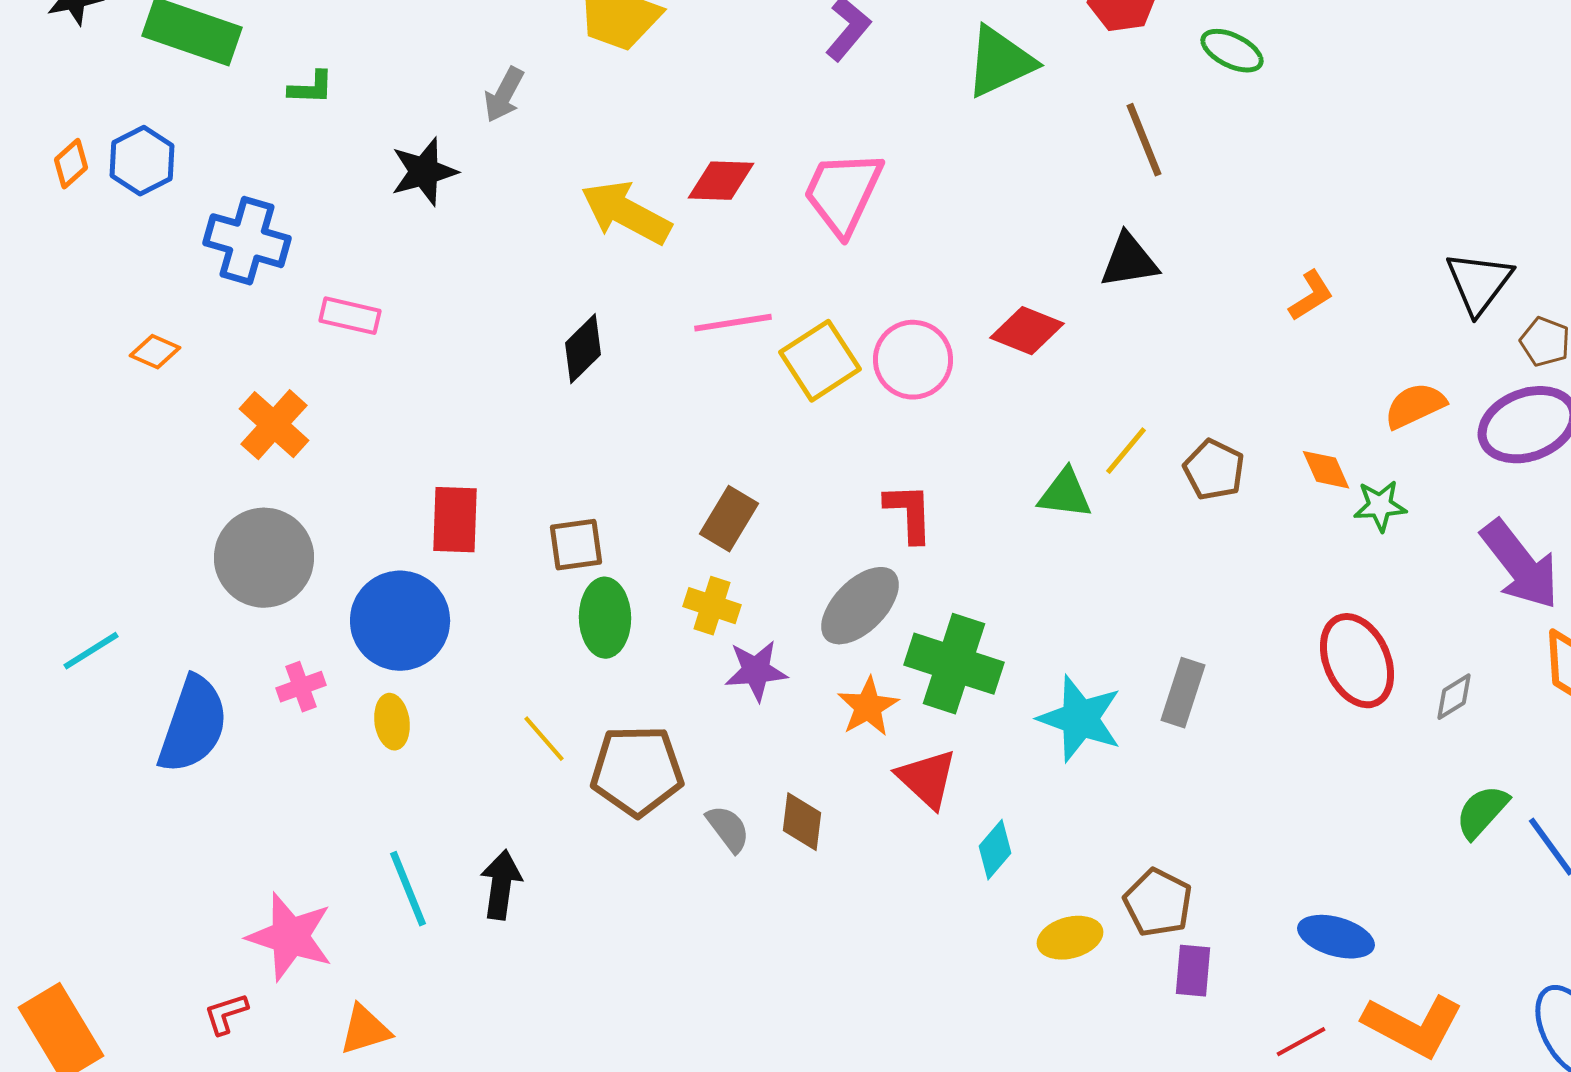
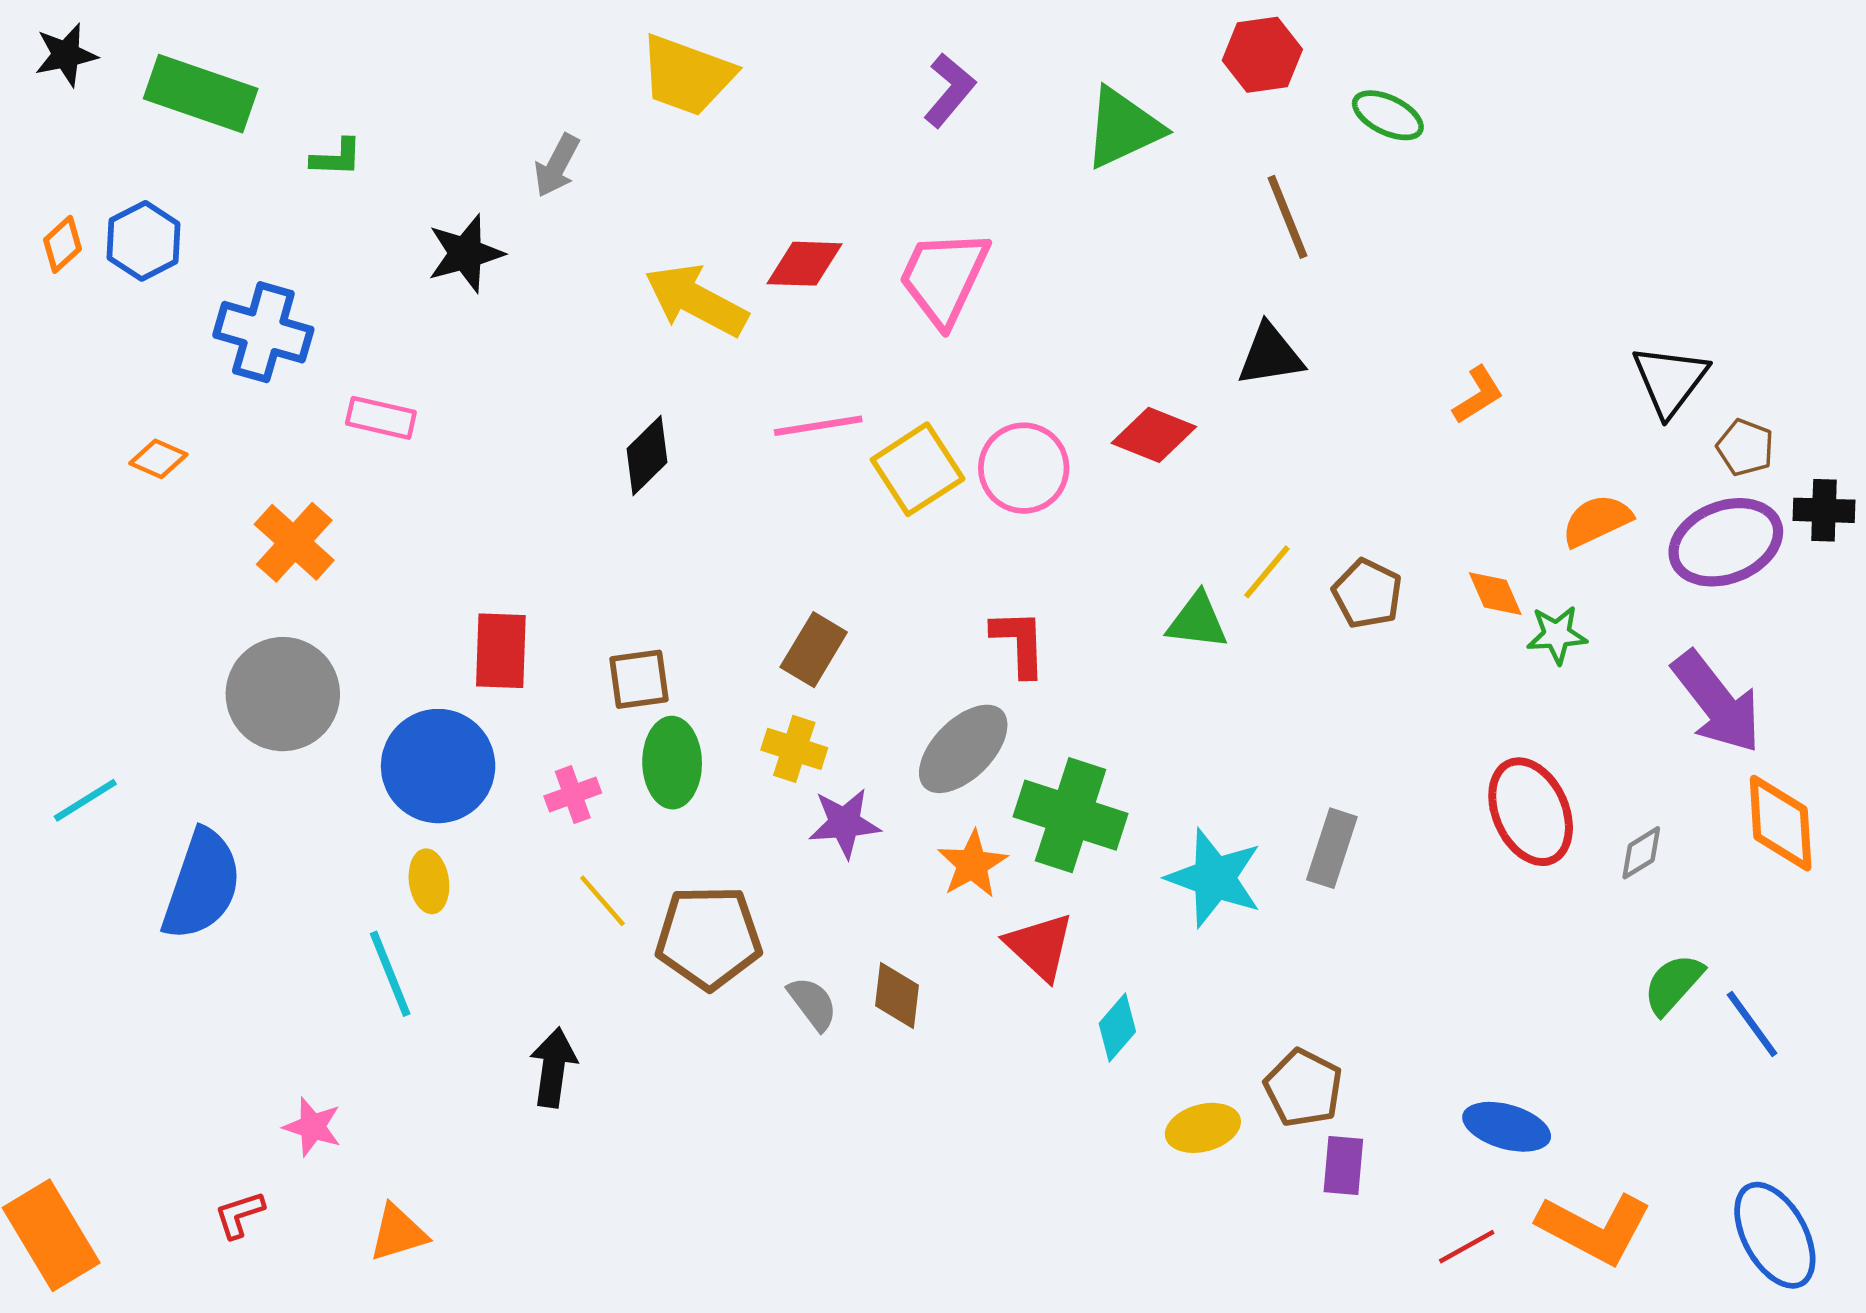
pink cross: (301, 687) -> (573, 795), moved
cyan line: (408, 889) -> (390, 974), moved
pink star: (290, 937) -> (312, 1127), size x0.6

